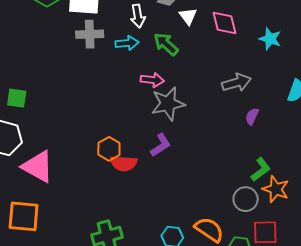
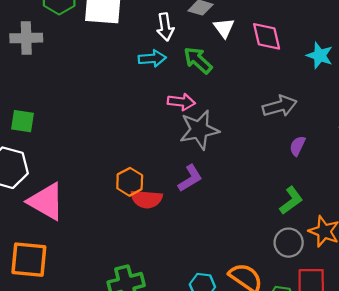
gray cross: (90, 34) -> (26, 38), moved
green L-shape: (261, 169) -> (291, 200), moved

